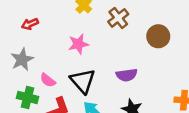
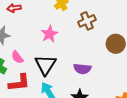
pink star: (78, 44) -> (49, 34), turned -30

